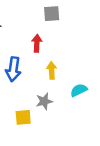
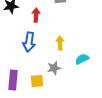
red arrow: (37, 43) -> (36, 15), moved

